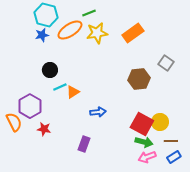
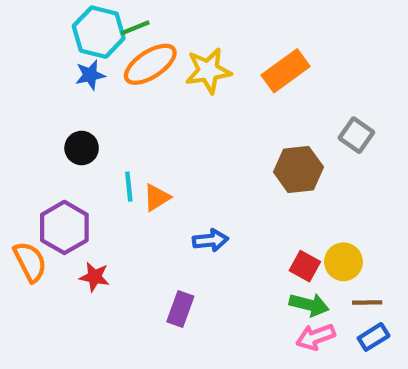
green line: (89, 13) -> (135, 28), moved
black circle: (50, 70) -> (82, 148), moved
cyan line: (60, 87) -> (129, 187), turned -72
red square: (142, 124) -> (305, 266), size x0.6

